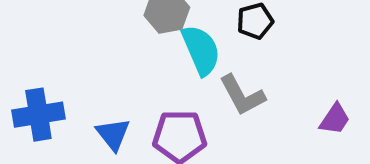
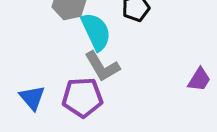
gray L-shape: (242, 95) -> (102, 66), moved

